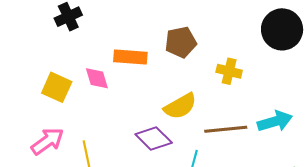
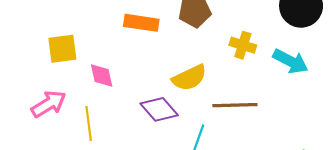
pink diamond: (97, 78) -> (102, 76), moved
yellow square: (57, 87) -> (62, 49), turned -36
cyan arrow: (275, 121) -> (290, 61), moved, turned 40

